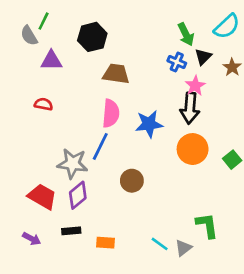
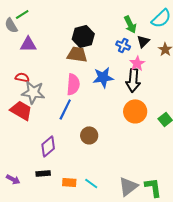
green line: (44, 21) -> (22, 14), turned 32
black hexagon: (92, 37) -> (83, 36), moved
blue star: (149, 124) -> (103, 77), moved
gray star: (73, 164) -> (33, 92), moved
red trapezoid: (42, 197) -> (21, 110), moved
green L-shape: (207, 226) -> (153, 187), moved
cyan line: (160, 244) -> (91, 183), moved
gray triangle: (183, 248) -> (128, 186), size x1.5

